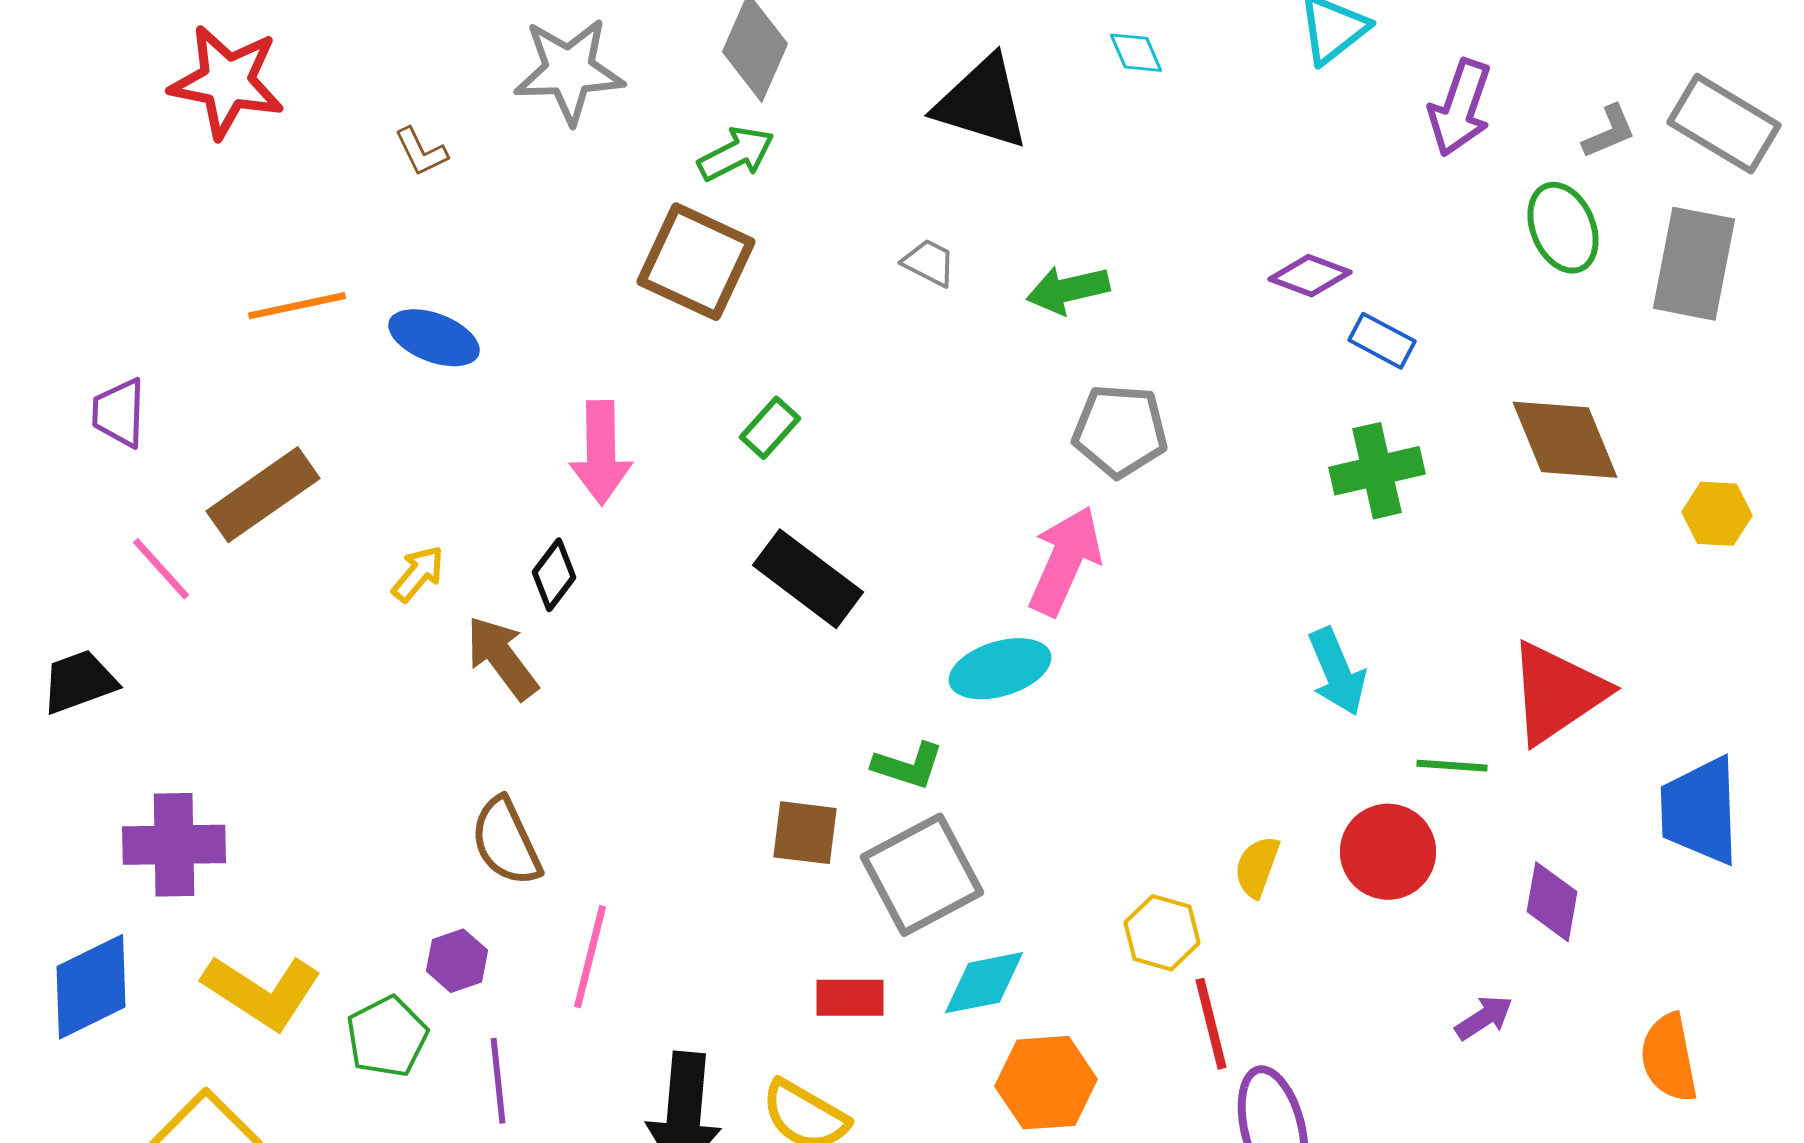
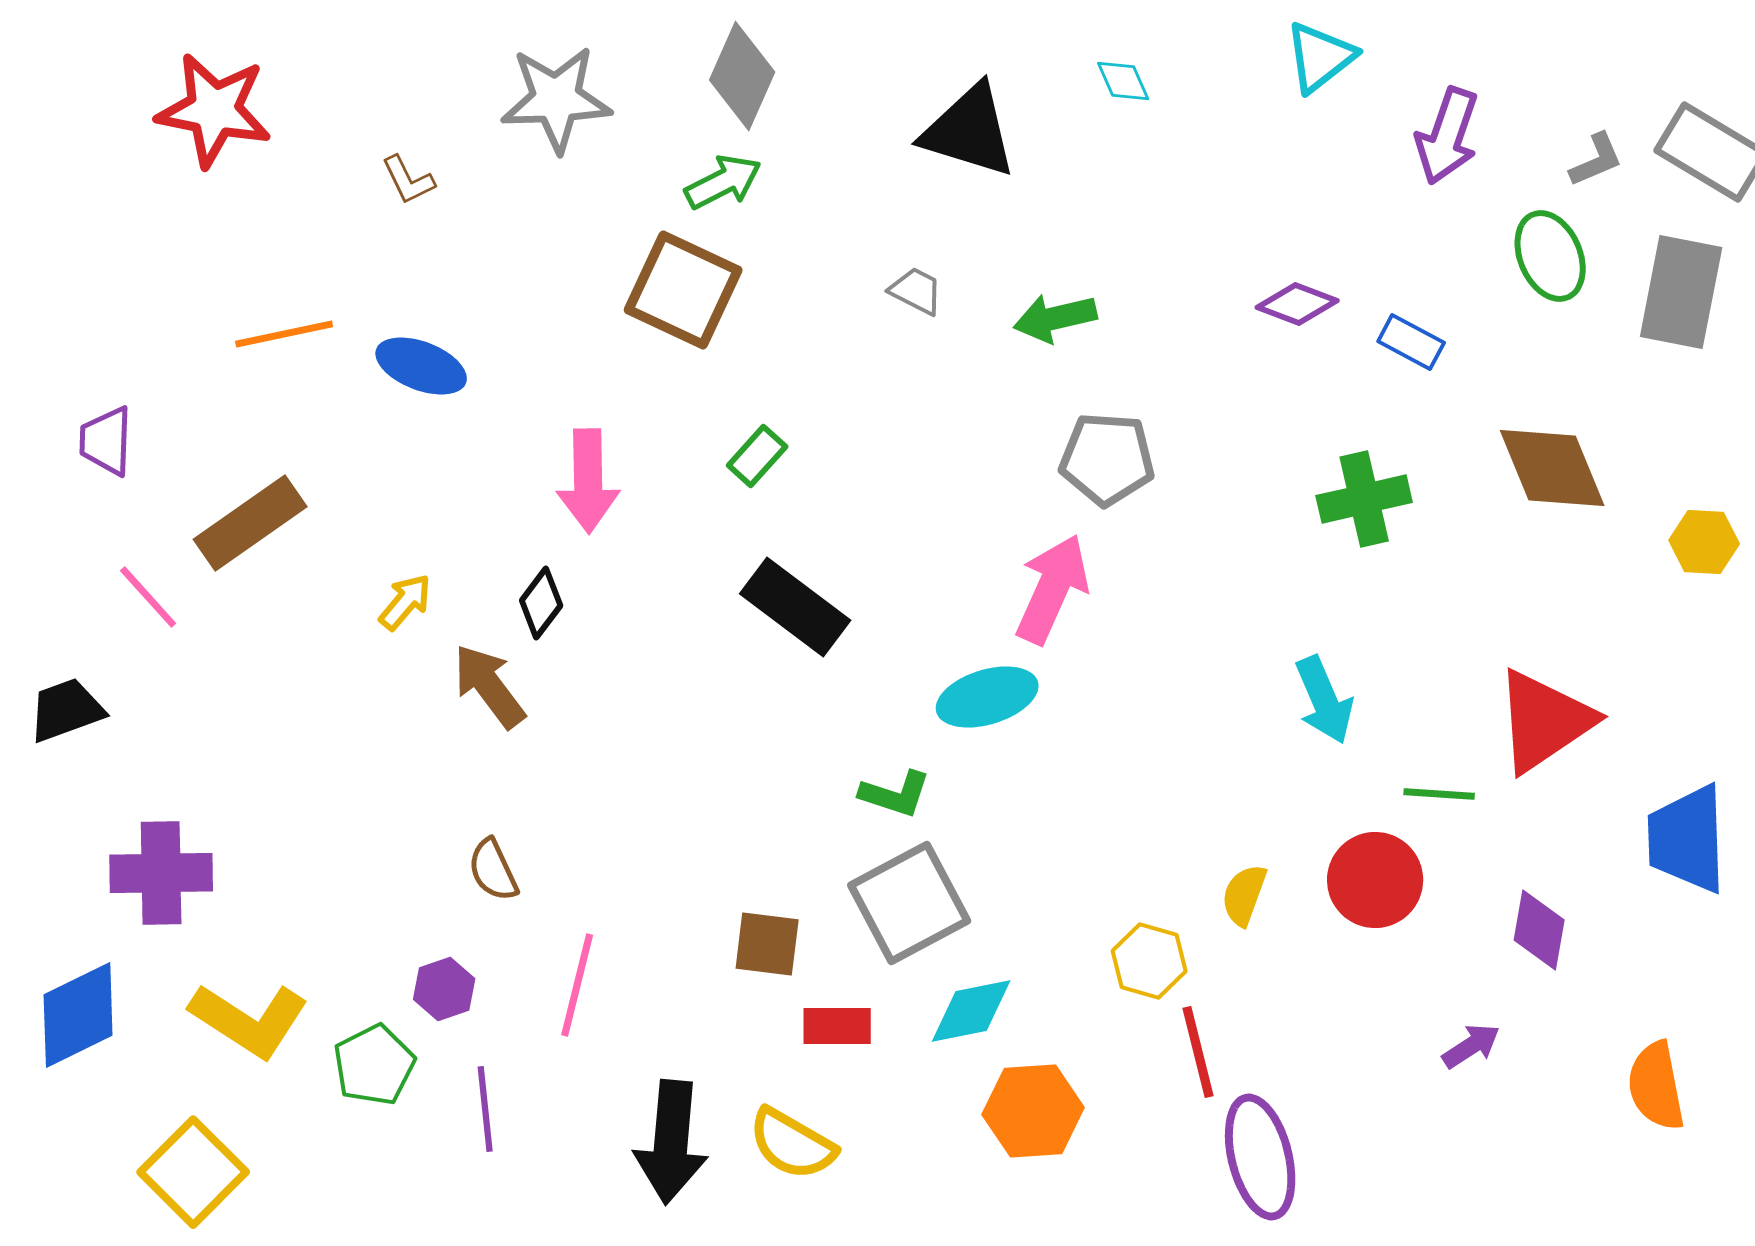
blue rectangle: (1382, 341) -> (1411, 342), moved
brown square: (805, 833) -> (767, 944), moved
brown semicircle: (506, 842) -> (493, 870), size x0.7

